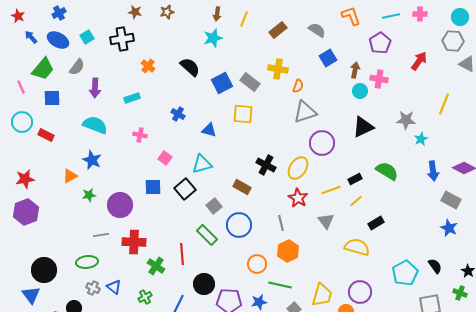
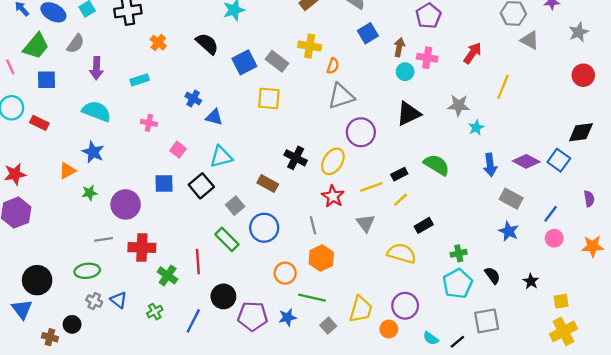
red arrow: (419, 61) -> (473, 53), moved
blue triangle: (209, 130) -> (214, 117), moved
green cross: (460, 293) -> (459, 253), moved, turned -32

